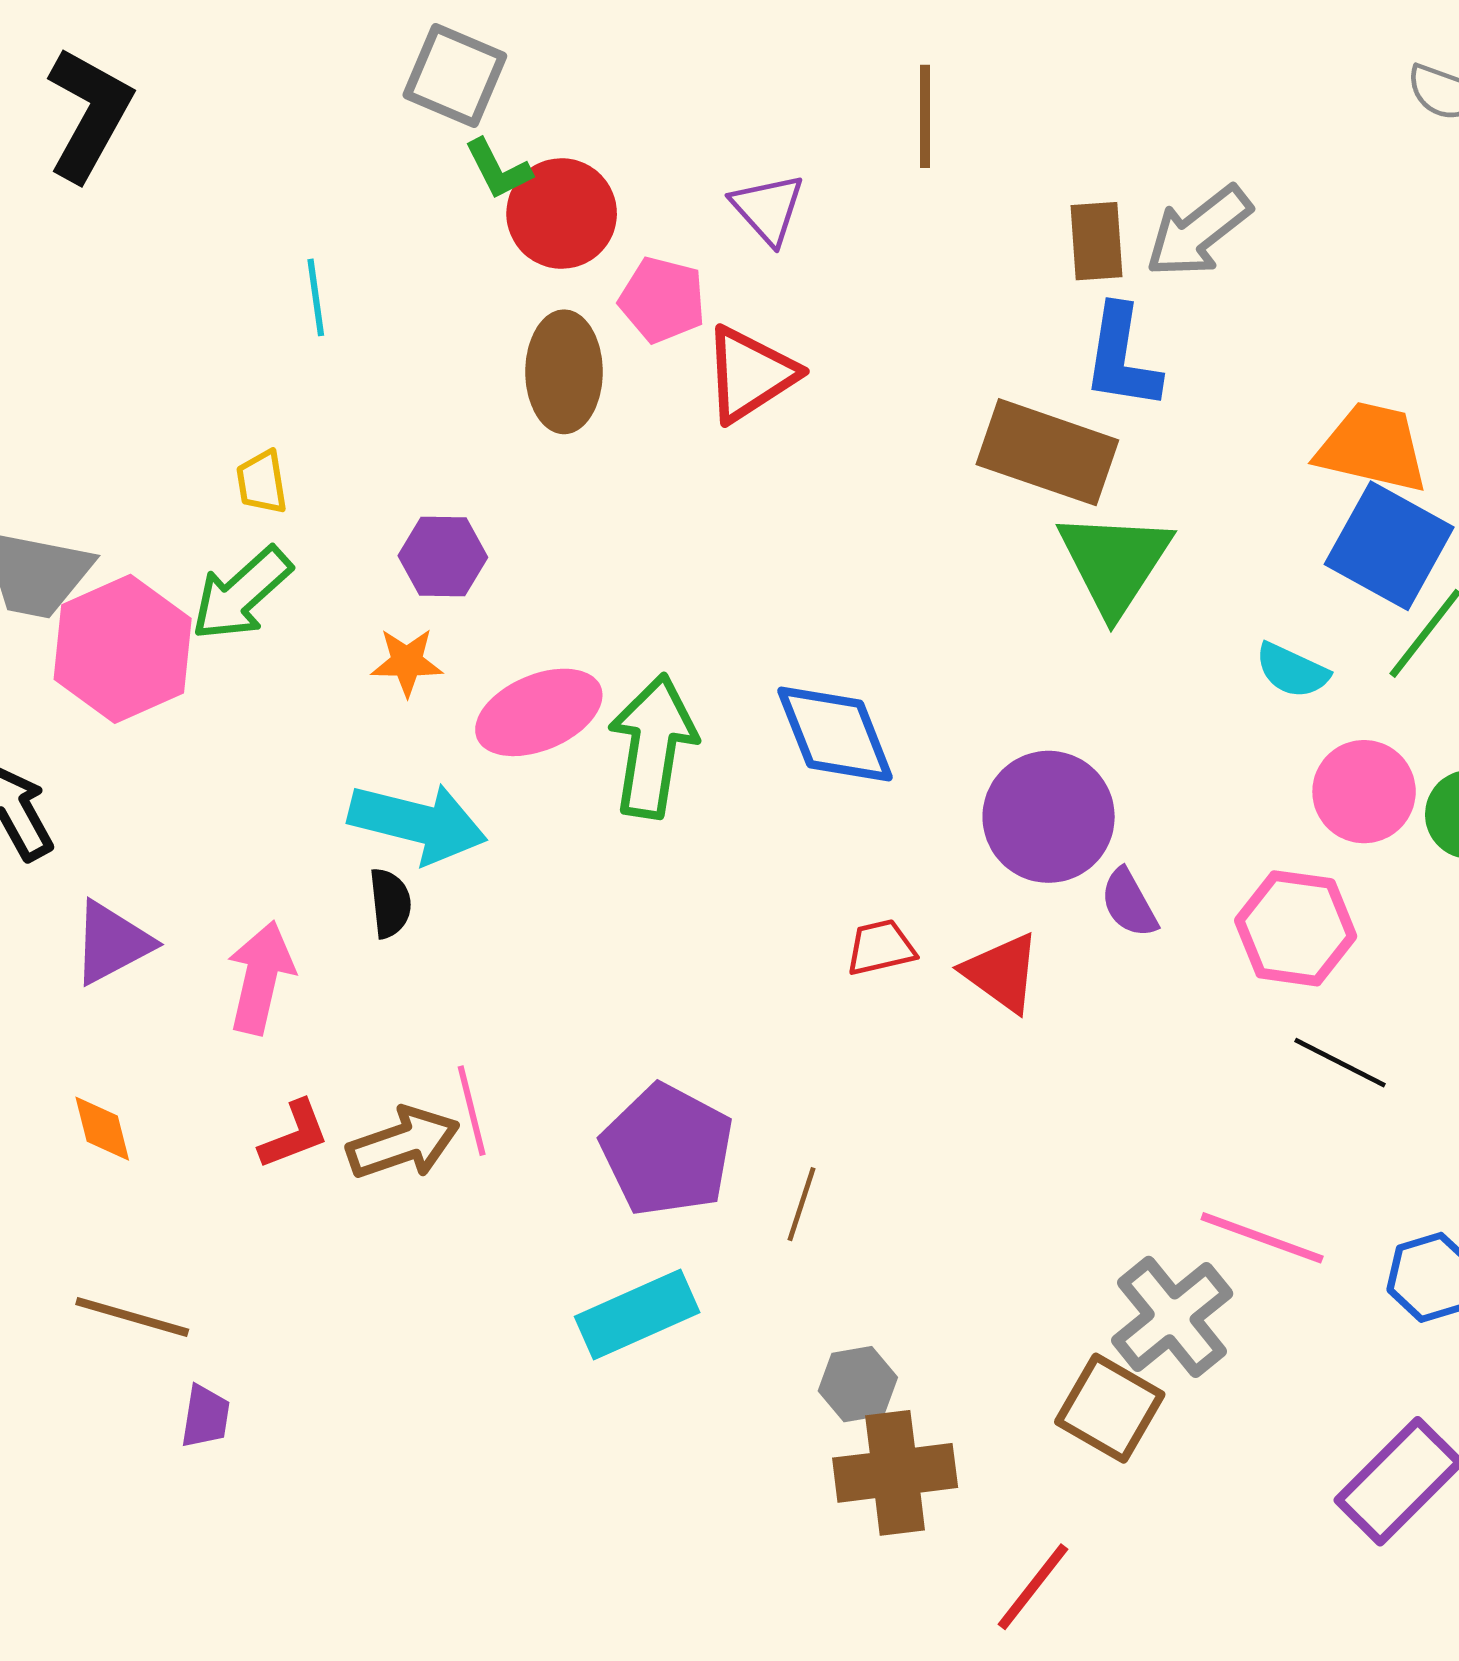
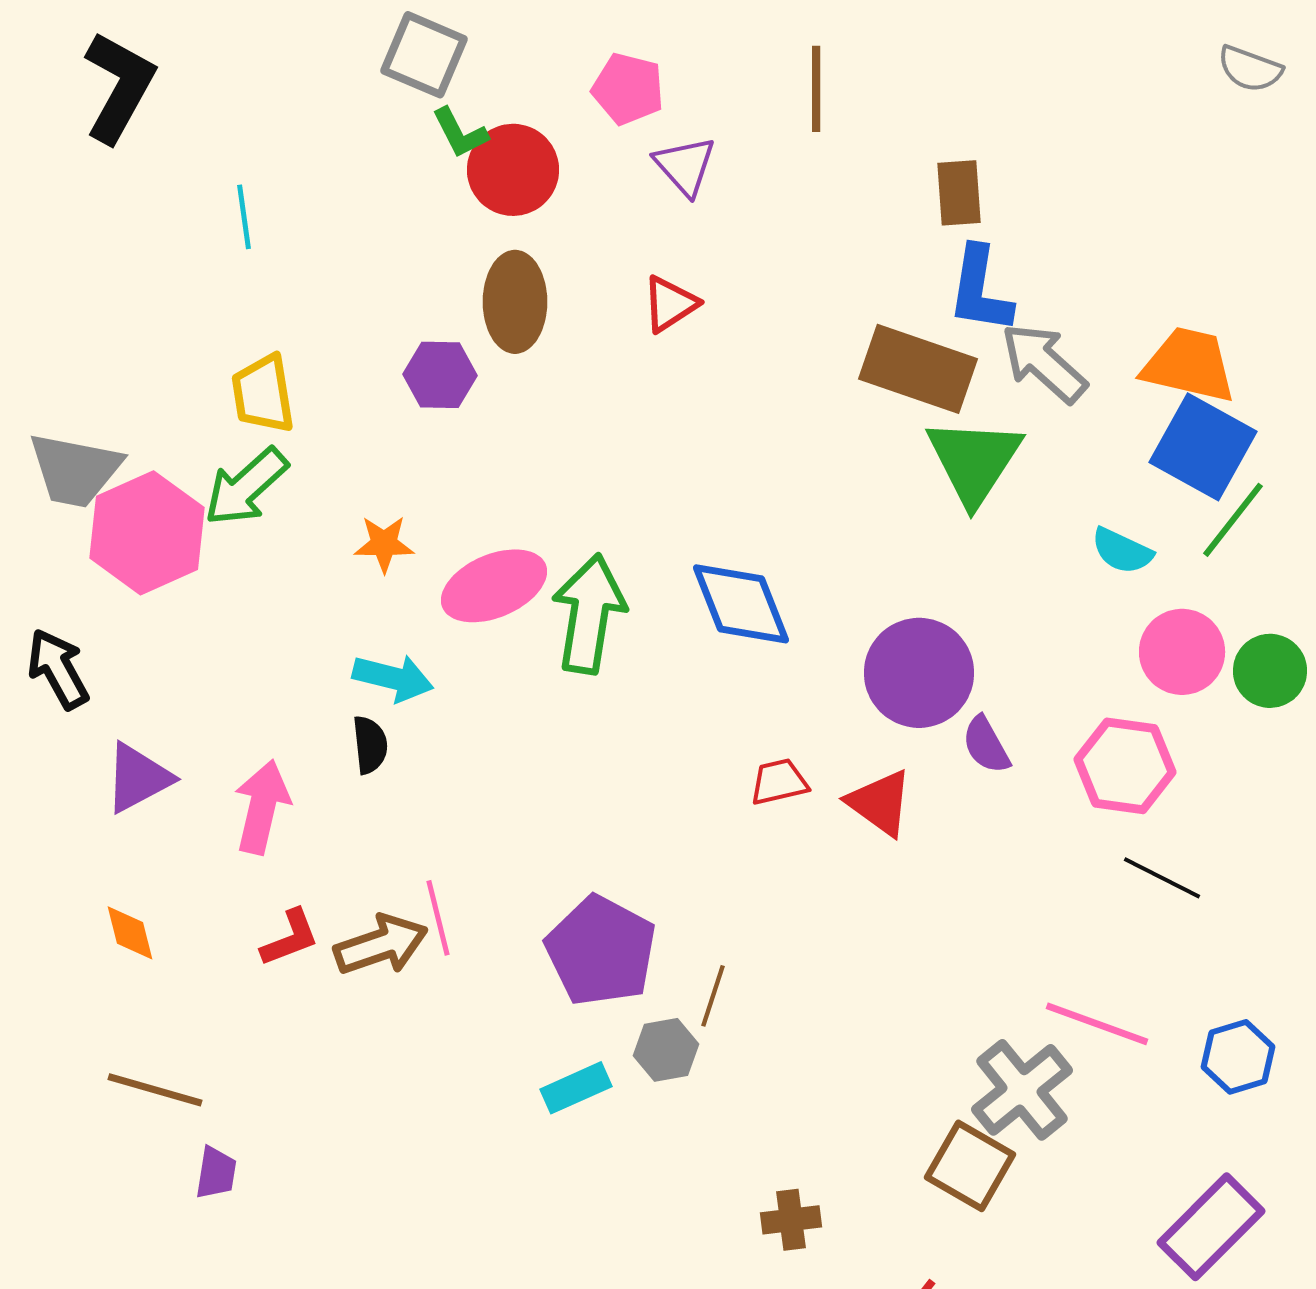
gray arrow: (1198, 231) -> (1044, 363), moved, turned 80
cyan line: (316, 297) -> (244, 217), moved
pink pentagon: (662, 300) -> (628, 89), moved
red triangle: (750, 374) -> (670, 304), size x0.7
yellow trapezoid: (262, 482) -> (263, 394), size x1.5
purple hexagon: (443, 557) -> (440, 375), moved
cyan arrow: (418, 823) -> (393, 678), size x0.7
cyan rectangle: (637, 1315) -> (576, 1088), size x0.7
gray hexagon: (858, 1384) -> (666, 1050), moved
brown cross: (895, 1473) -> (791, 1220), size x0.6

